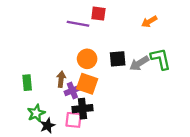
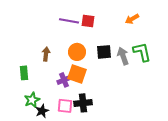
red square: (98, 14) -> (88, 21), moved
gray arrow: (139, 63) -> (123, 56), turned 102
brown arrow: (61, 79) -> (46, 54), moved
black cross: (83, 109) -> (83, 103), moved

